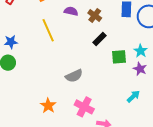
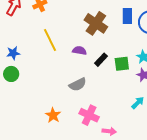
purple semicircle: (71, 11) -> (79, 51), moved
brown cross: (95, 15) -> (96, 23), size x1.6
black rectangle: (100, 39) -> (101, 60), moved

